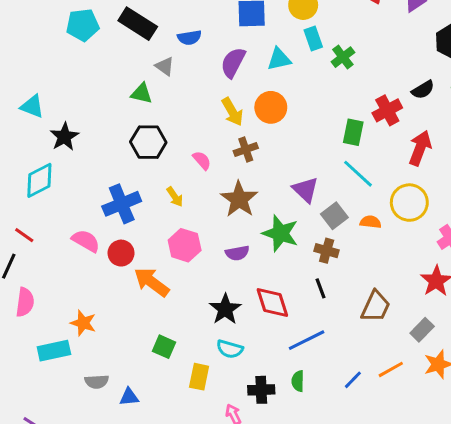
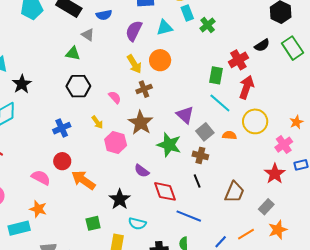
red arrow: (420, 148) -> (246, 87), moved
blue cross: (122, 204) -> (62, 128), size x0.7
pink semicircle: (86, 241) -> (41, 178), moved
pink hexagon: (185, 245) -> (116, 142), moved
purple semicircle: (237, 253) -> (142, 171), moved, turned 49
black star: (225, 309) -> (120, 199), moved
blue line: (307, 340) -> (189, 216), turned 50
green square: (164, 347) -> (93, 223), turned -35

